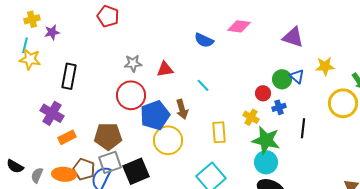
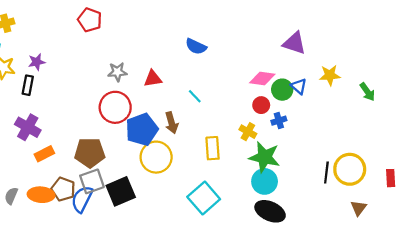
pink diamond: (239, 26) -> (262, 79), moved
purple star: (52, 32) -> (37, 62), moved
black rectangle: (69, 76) -> (28, 85), moved, size x0.7
yellow circle: (343, 103) -> (350, 169), moved
black line: (303, 128) -> (326, 173), moved

